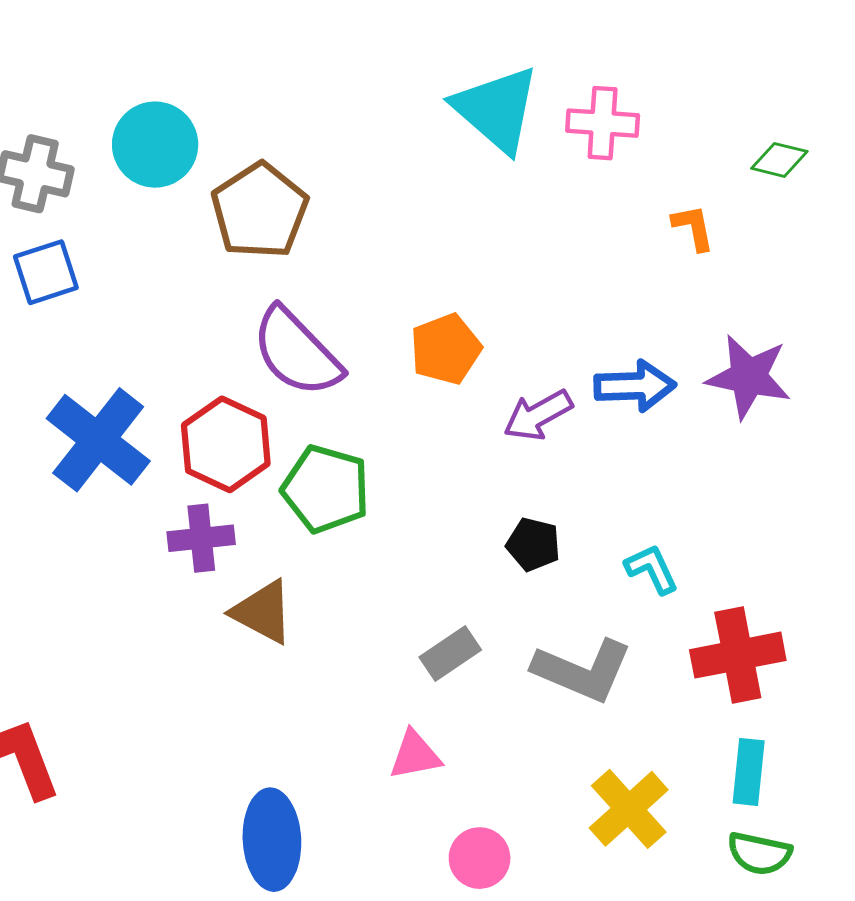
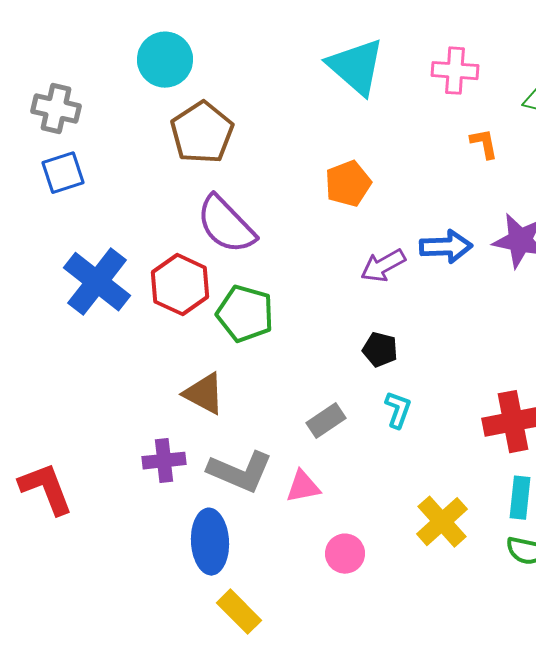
pink cross: (603, 123) -> (455, 71), moved
cyan circle: (155, 145) -> (165, 60), moved
orange pentagon: (446, 349) -> (348, 184), moved
purple cross: (201, 538) -> (164, 461), moved
cyan L-shape: (652, 569) -> (398, 410), moved, turned 45
gray L-shape: (583, 670) -> (240, 472), moved

